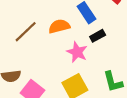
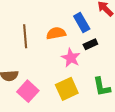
brown line: (26, 32) -> (25, 36), turned -55

